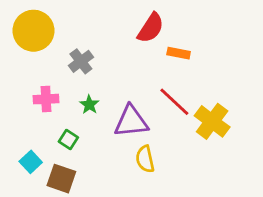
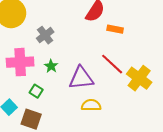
pink cross: (46, 99) -> (20, 62), size x1.5
yellow semicircle: (145, 159) -> (91, 105), turned 102

